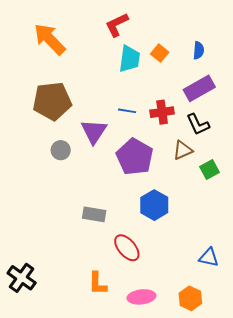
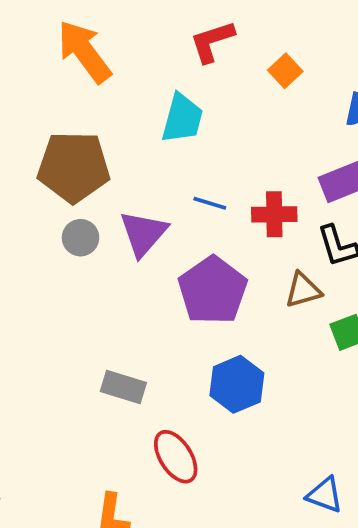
orange square: (160, 53) -> (285, 71), moved
cyan trapezoid: (129, 59) -> (182, 118), moved
gray circle: (61, 150) -> (81, 238), moved

